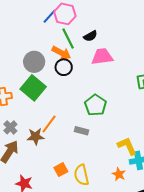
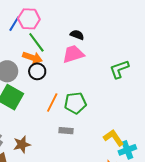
black semicircle: (90, 36) -> (77, 35), moved, turned -120
green pentagon: (96, 105) -> (75, 103), turned -30
orange line: (49, 124) -> (52, 102), moved

